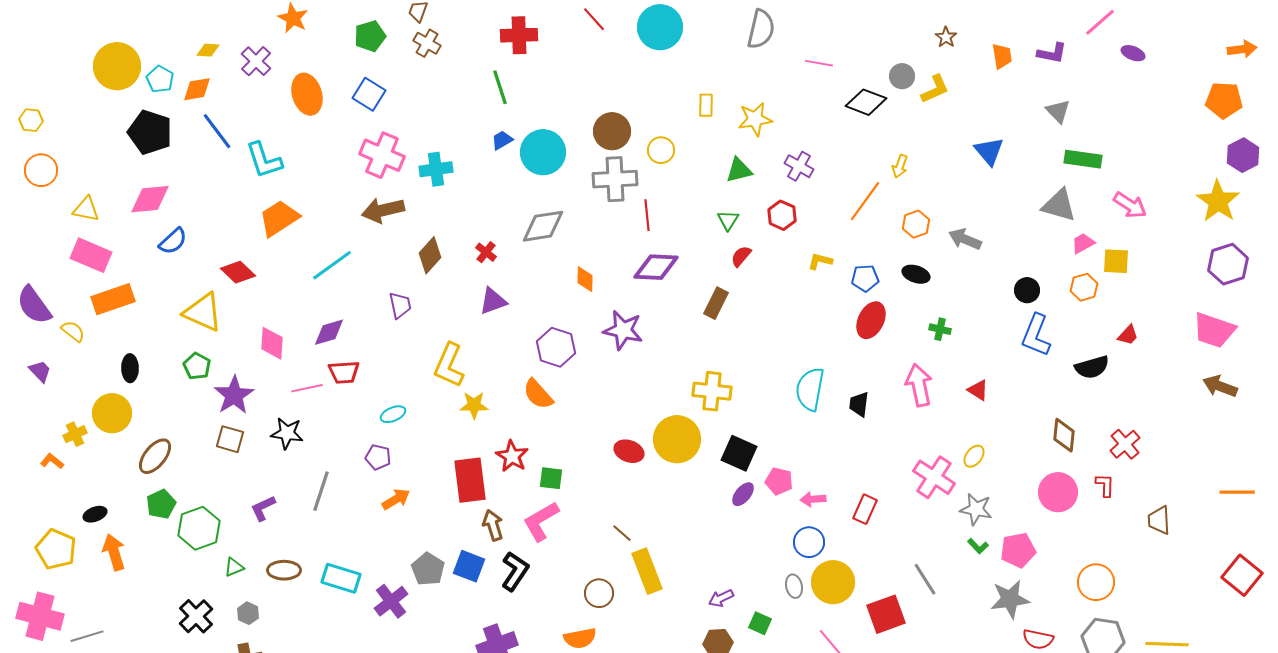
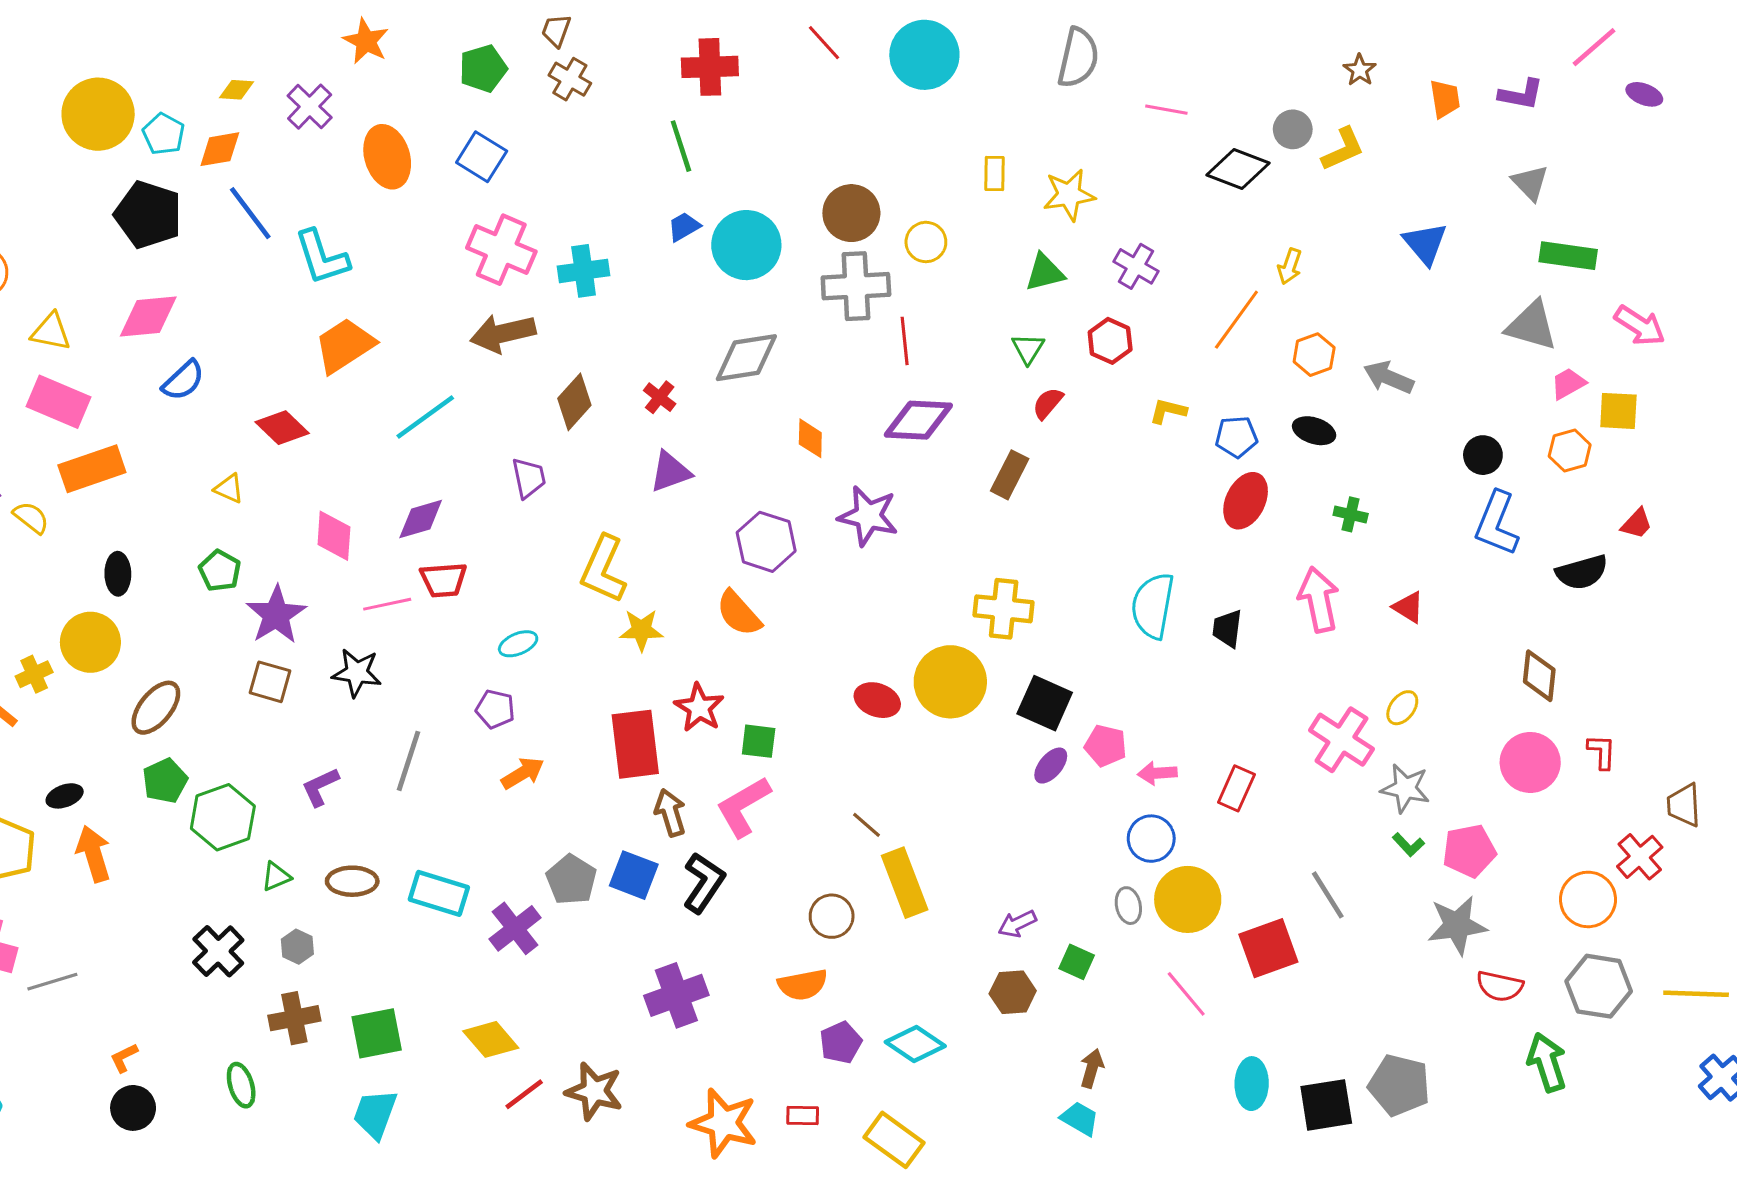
yellow triangle: (203, 312) -> (229, 489), size x0.5
red cross: (1125, 444) -> (1640, 857), moved

